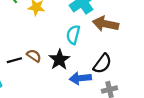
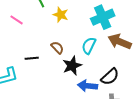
brown semicircle: (34, 56) -> (57, 48), moved

